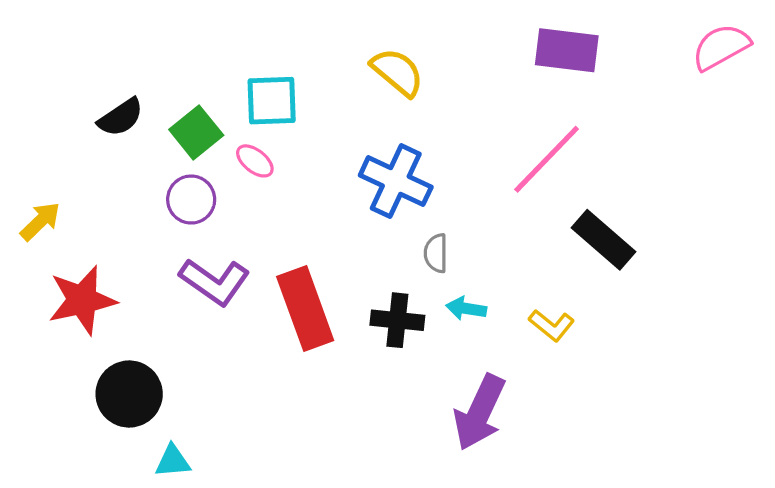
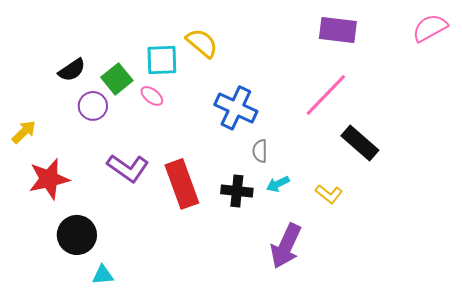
yellow semicircle: (397, 72) -> (202, 43), moved
purple circle: (191, 200) -> (93, 106), moved
cyan arrow: (466, 308) -> (278, 184), turned -35

